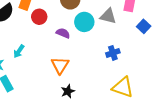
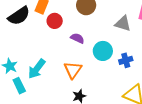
cyan circle: (84, 22) -> (103, 51), moved
cyan arrow: (19, 51) -> (37, 69), moved, size x1.5

